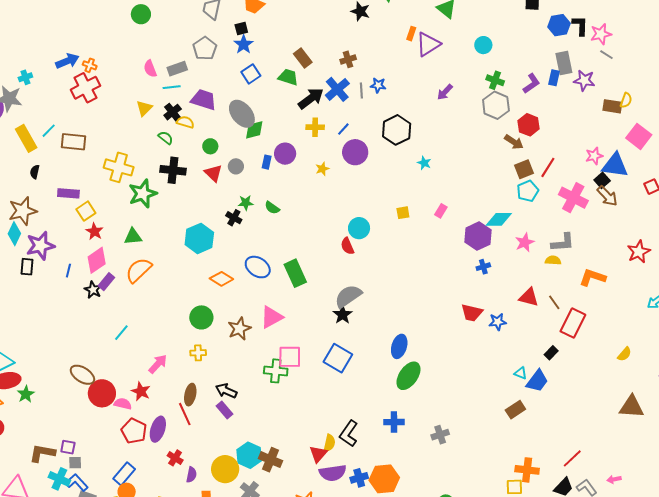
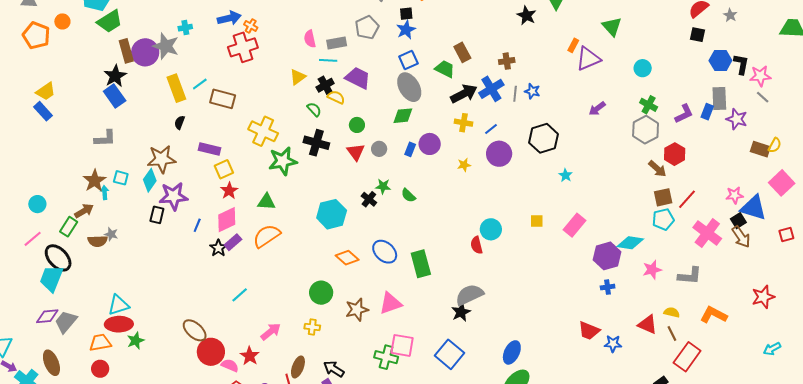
gray ellipse: (242, 114) -> (409, 87), moved
pink rectangle: (441, 211) -> (574, 225), size x1.6
yellow semicircle: (553, 260) -> (672, 312), moved

